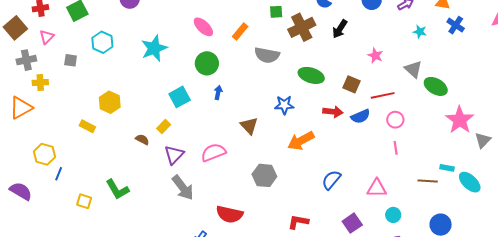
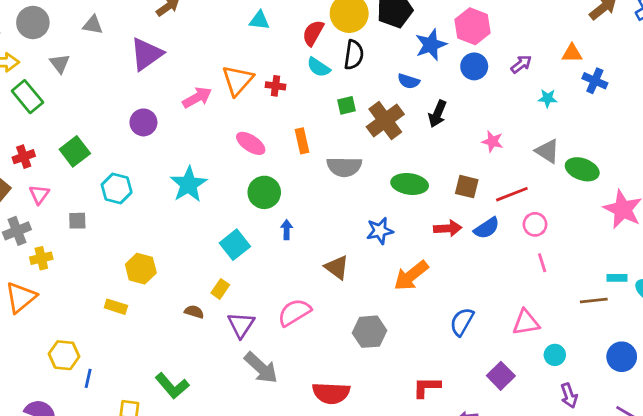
orange rectangle: (240, 31) -> (302, 141), turned -42

